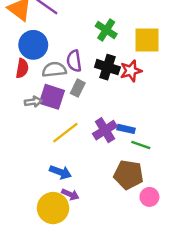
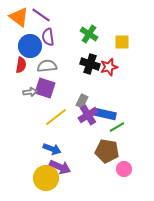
yellow square: (147, 40) -> (122, 42), size x0.7
purple semicircle: (74, 61) -> (48, 37), moved
gray rectangle: (78, 88) -> (82, 101), moved
blue rectangle: (126, 129) -> (105, 114), size x1.5
green line: (141, 145) -> (117, 127), turned -49
purple arrow: (70, 194) -> (60, 167), size x1.5

